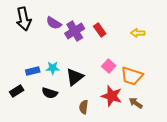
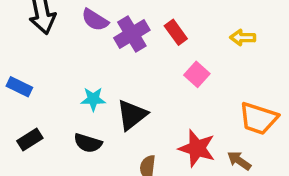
pink square: (109, 66) -> (197, 74), moved
blue rectangle: (33, 71) -> (19, 87), moved, turned 40
orange trapezoid: (132, 76) -> (258, 118), moved

